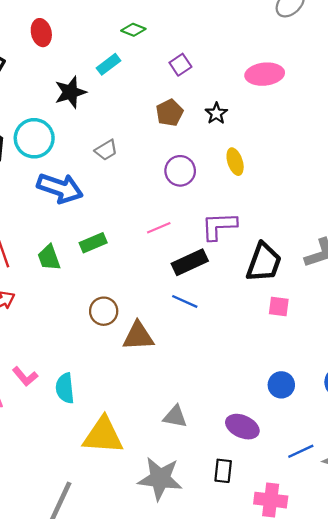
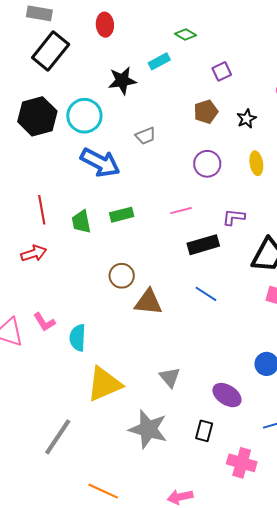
purple L-shape: (219, 226) -> (234, 217), size x0.7
blue line: (185, 301) -> (206, 294), moved
gray triangle: (175, 417) -> (170, 377), turned 30
yellow triangle: (103, 436) -> (104, 384), turned -36

